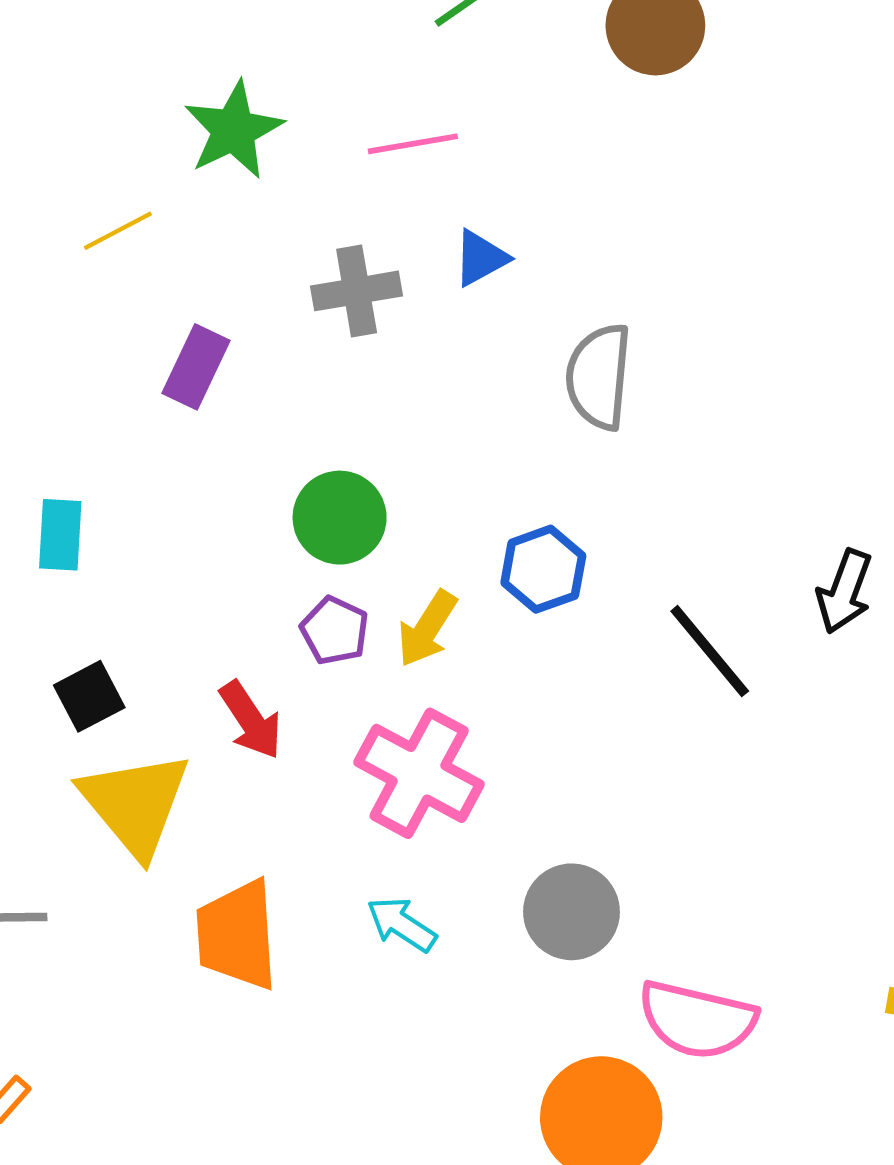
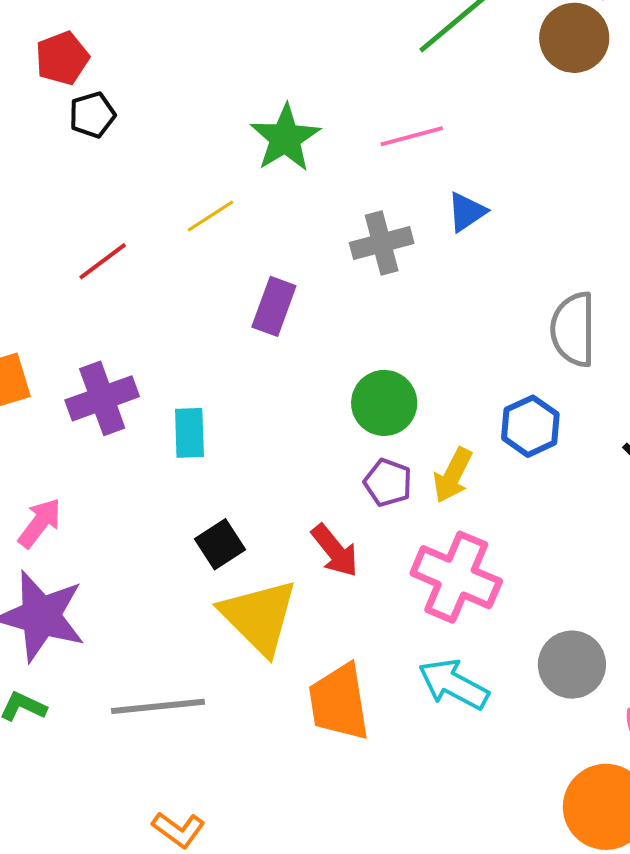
gray semicircle: (599, 377) -> (573, 329), moved
cyan arrow: (402, 924) -> (454, 684), size x1.4

